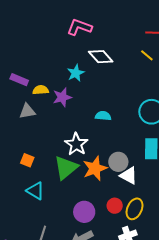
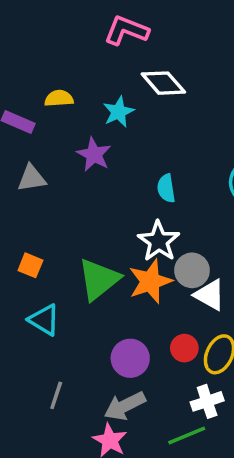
yellow semicircle: (41, 90) -> (59, 98), moved
purple star: (62, 97) -> (94, 154), turned -30
cyan semicircle: (103, 116) -> (166, 188), turned -105
white star: (76, 144) -> (159, 241), moved

